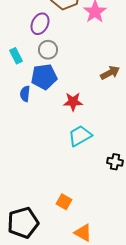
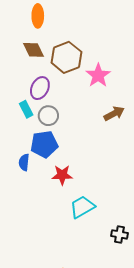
cyan rectangle: (16, 56) -> (26, 109), moved
brown arrow: (110, 73) -> (114, 114), moved
red star: (73, 102) -> (62, 175), moved

